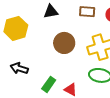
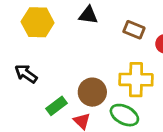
brown circle: (64, 43) -> (92, 92), moved

